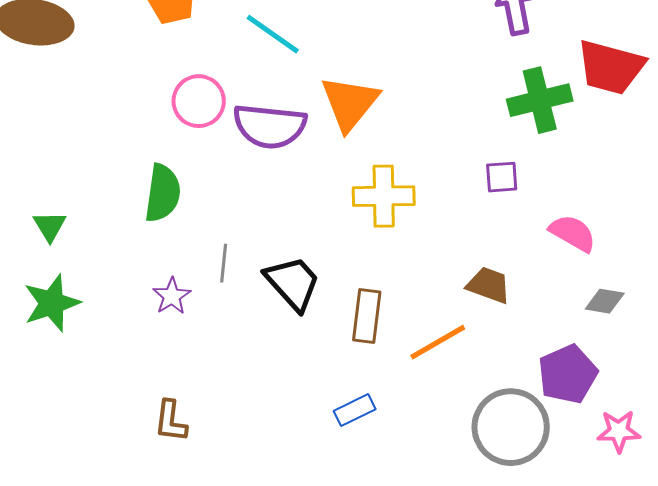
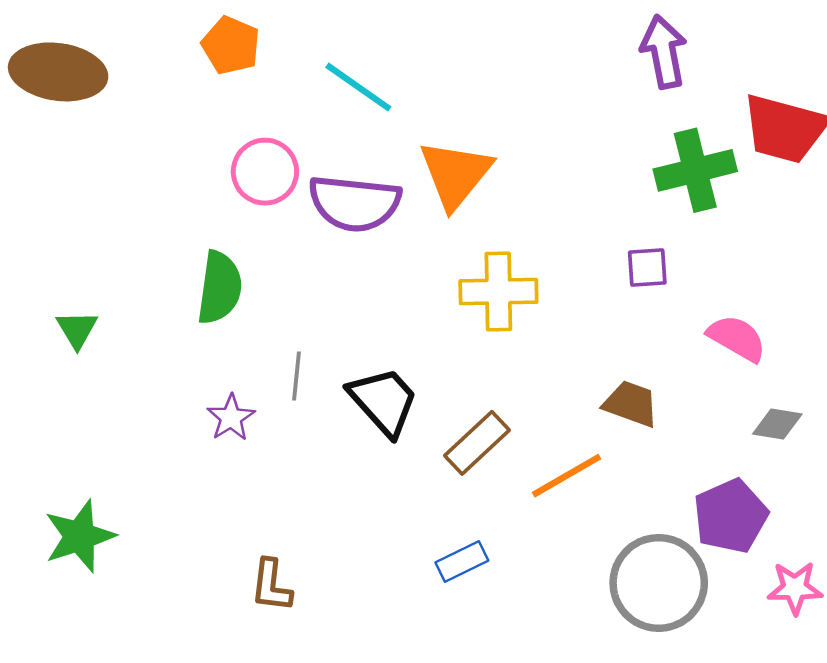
green star: (52, 303) -> (79, 536), moved
brown rectangle: (367, 316) -> (477, 443), turned 40
brown L-shape: (171, 421) -> (271, 585), moved

